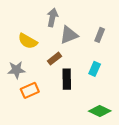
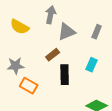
yellow semicircle: (28, 41) -> (20, 27), moved
orange rectangle: (30, 90) -> (29, 86), turned 54

